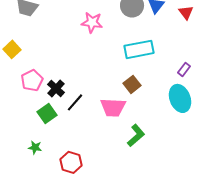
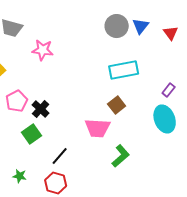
pink star: (92, 22) -> (43, 50), moved
black line: (75, 102) -> (60, 156), moved
green star: (35, 147) -> (20, 176), moved

